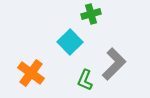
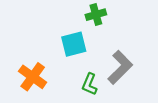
cyan square: (70, 42) -> (74, 44), turned 30

